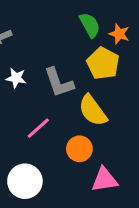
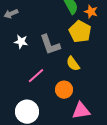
yellow semicircle: (93, 110) -> (73, 64), size x0.7

